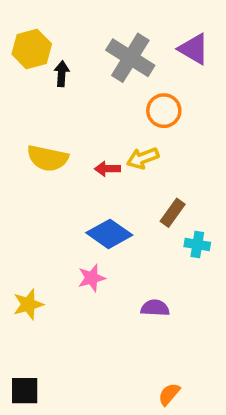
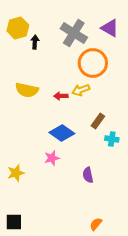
orange circle: (164, 111) -> (93, 63), size x1.5
purple semicircle: (155, 308) -> (88, 175), turned -105

